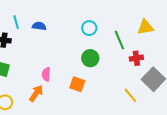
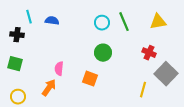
green line: (119, 40) -> (124, 22), moved
red cross: (136, 58) -> (149, 53), turned 32
yellow line: (130, 95) -> (143, 90), turned 56

